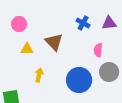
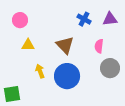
brown triangle: (54, 42) -> (65, 45), moved
yellow arrow: (39, 75) -> (40, 71), turned -32
blue circle: (79, 80) -> (67, 76), moved

